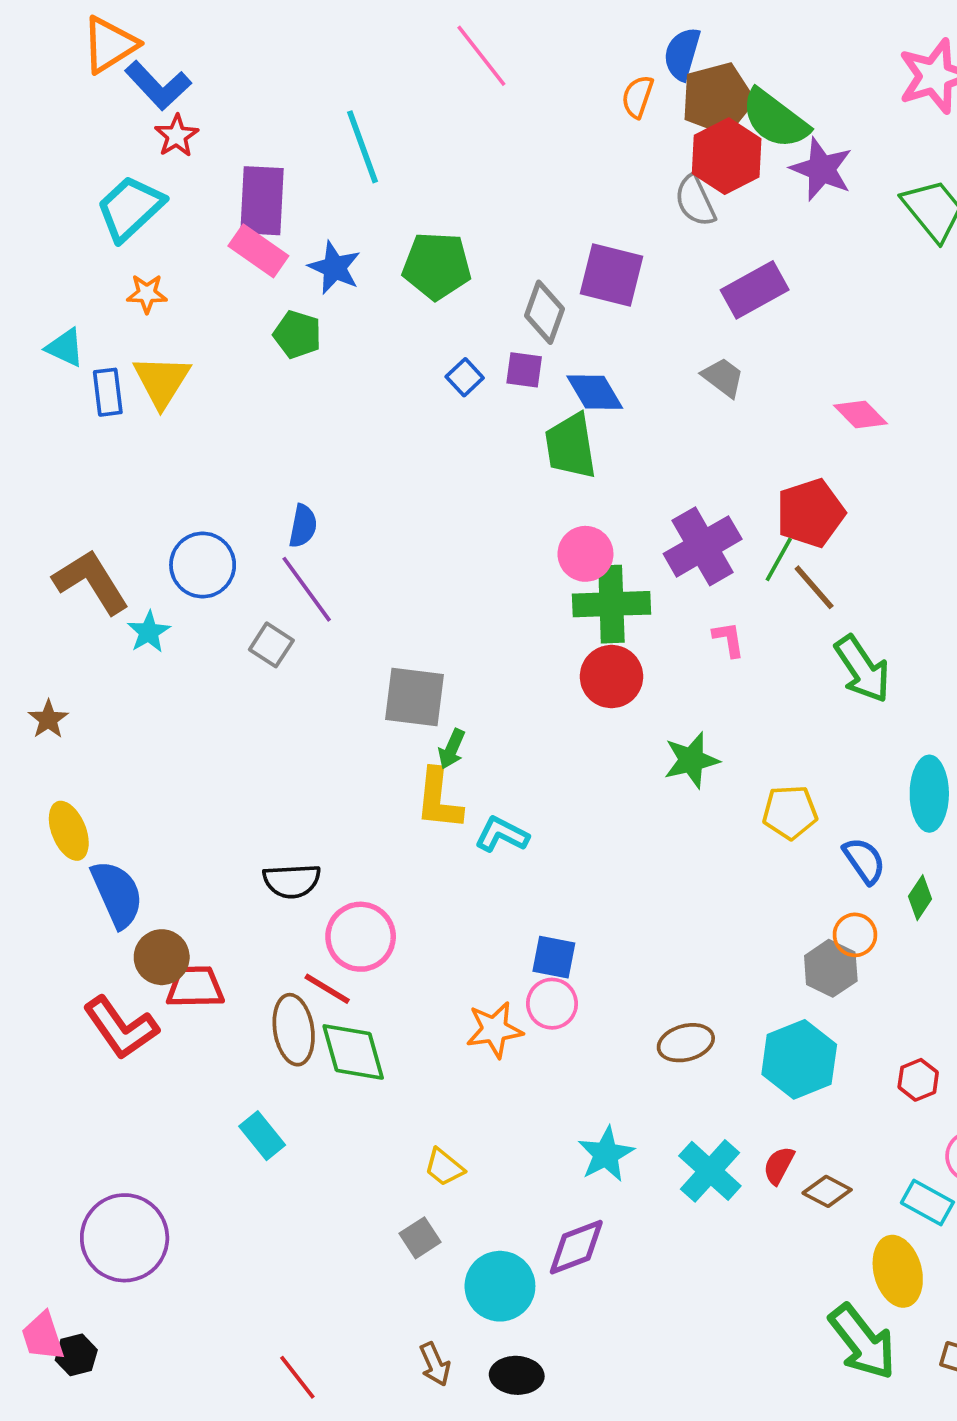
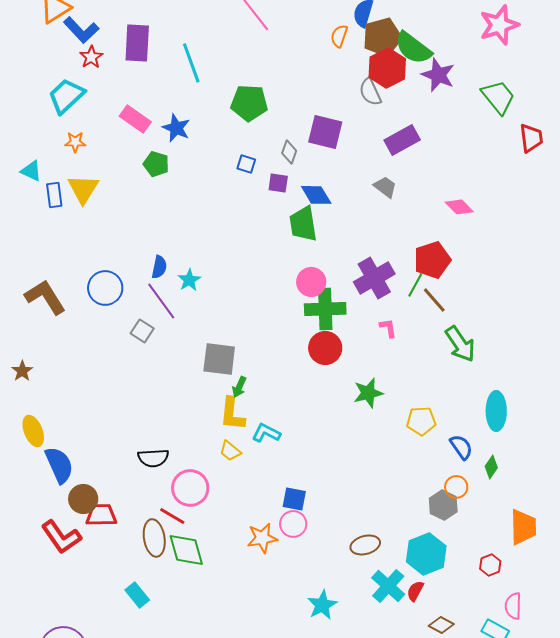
purple rectangle: (262, 201) -> (137, 43), moved
green pentagon: (437, 266) -> (249, 103), moved
gray diamond: (545, 312) -> (289, 152), size x0.7
blue square: (465, 377) -> (246, 164), moved, turned -30
cyan star: (149, 632) -> (189, 280), moved
red semicircle: (779, 1165) -> (415, 591), moved
yellow trapezoid: (444, 1167) -> (230, 451), moved
cyan cross: (710, 1171) -> (388, 586), moved

